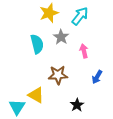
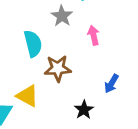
cyan semicircle: (37, 44) -> (33, 44), moved
blue arrow: (97, 77) -> (111, 84), moved

